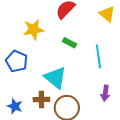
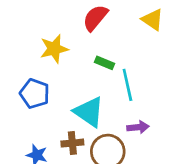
cyan line: (98, 56) -> (127, 85), moved
purple arrow: (105, 93) -> (138, 127), moved, turned -98

